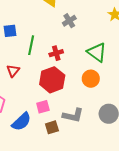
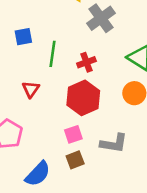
gray cross: (69, 21) -> (101, 18), size x1.5
blue semicircle: (21, 122) -> (38, 174), moved
brown square: (52, 127) -> (75, 160), moved

